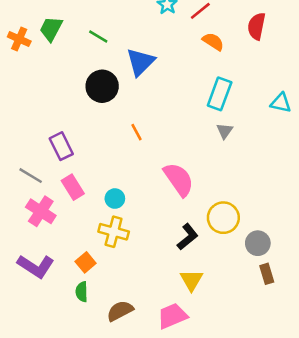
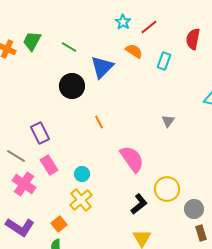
orange semicircle: (213, 42) -> (134, 51), moved
cyan rectangle: (220, 94) -> (164, 61), moved, size x0.7
yellow cross: (114, 232) -> (81, 200), turned 35

